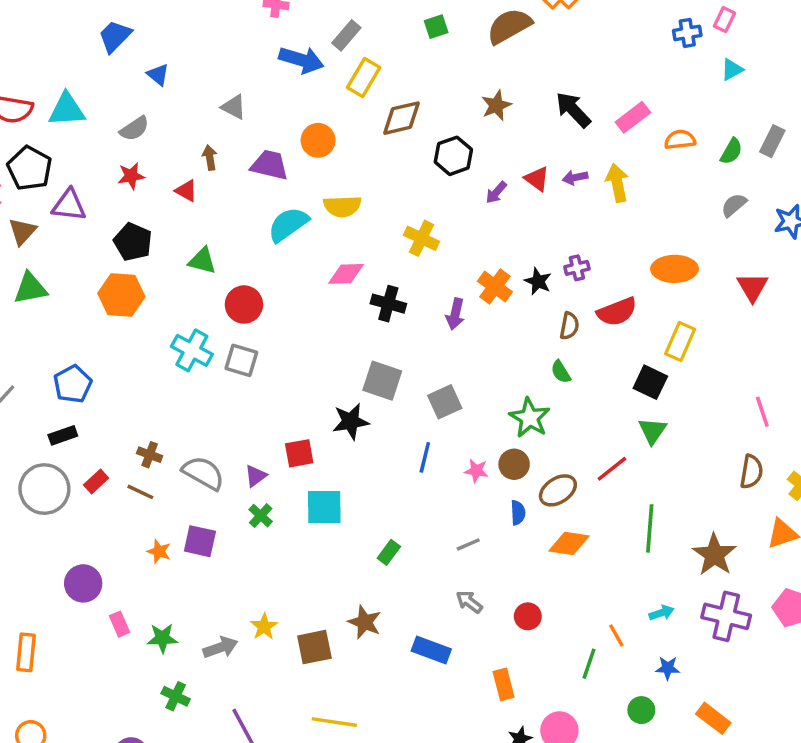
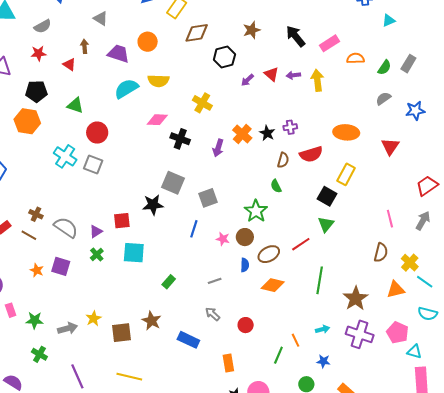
black pentagon: (133, 242) -> (36, 91), turned -30

